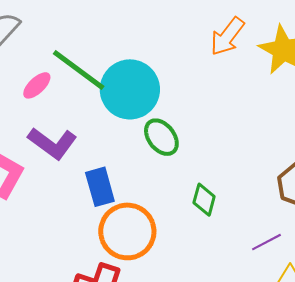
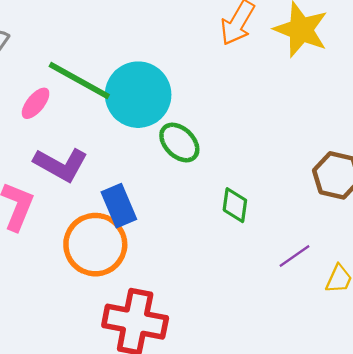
orange circle: (127, 231) -> (95, 245), moved
purple line: (266, 242) -> (294, 256), moved

